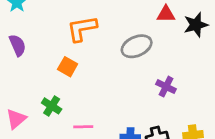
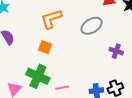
green cross: (52, 106) -> (38, 76), size x1.6

